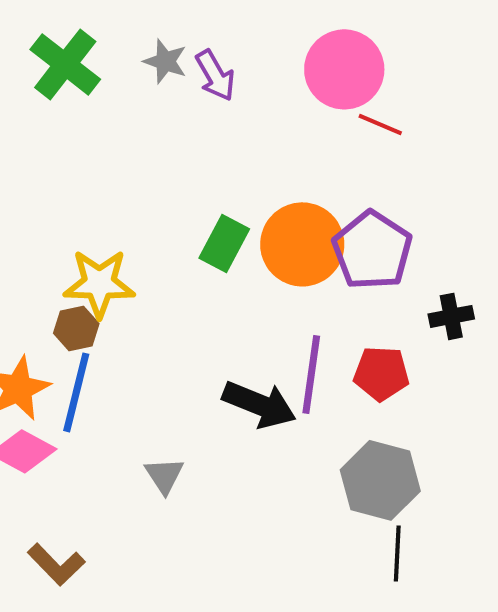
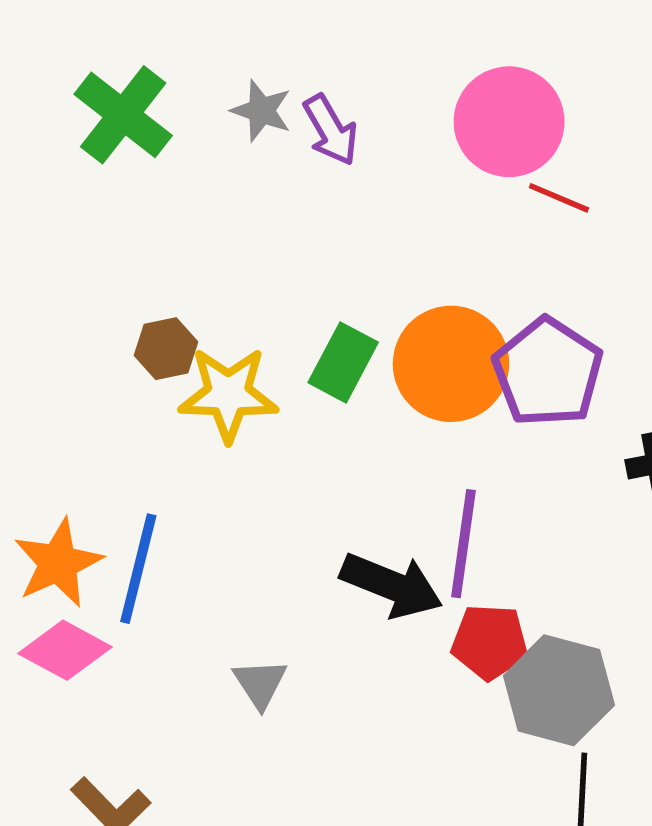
yellow star: (99, 283) -> (228, 394), moved
brown hexagon: (76, 328) -> (166, 349), moved
red pentagon: (381, 373) -> (490, 642), moved

